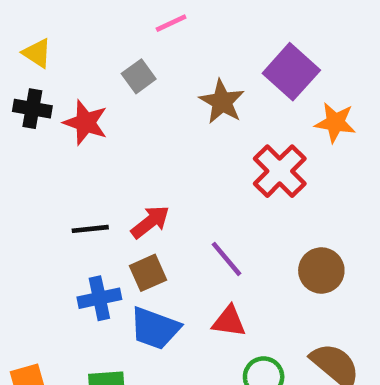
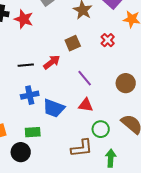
red cross: (280, 171) -> (108, 40), size x0.6
brown square: (148, 273) -> (73, 43), moved

